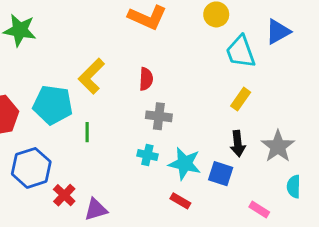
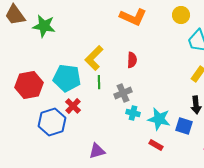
gray cross: (159, 116) -> (123, 93), moved, turned -30
green line: (87, 132) -> (99, 82), moved
red cross: (64, 195) -> (73, 106), moved

